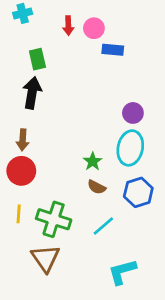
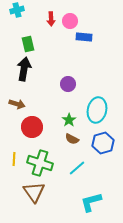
purple circle: (133, 113) -> (68, 84), moved
brown arrow: (23, 140) -> (17, 104), turned -77
red circle: (21, 171) -> (32, 127), moved

